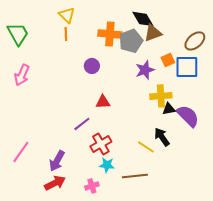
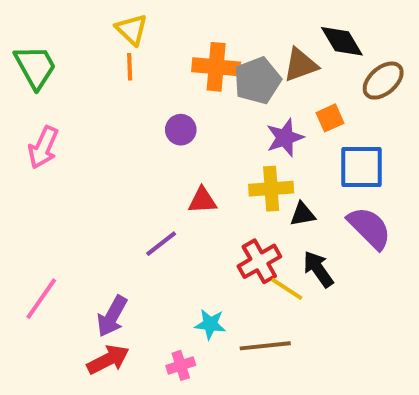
black diamond: (143, 19) -> (342, 41), moved
blue square: (187, 67) -> (362, 167), moved
yellow cross: (161, 96) -> (271, 189), moved
black triangle: (169, 109) -> (303, 214), moved
red cross: (101, 144) -> (259, 261), moved

